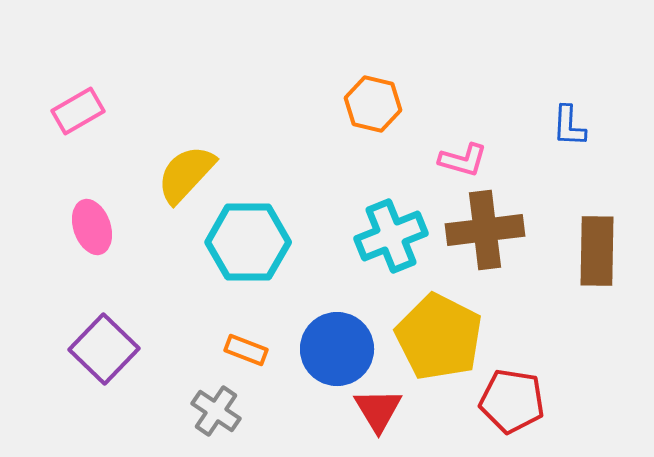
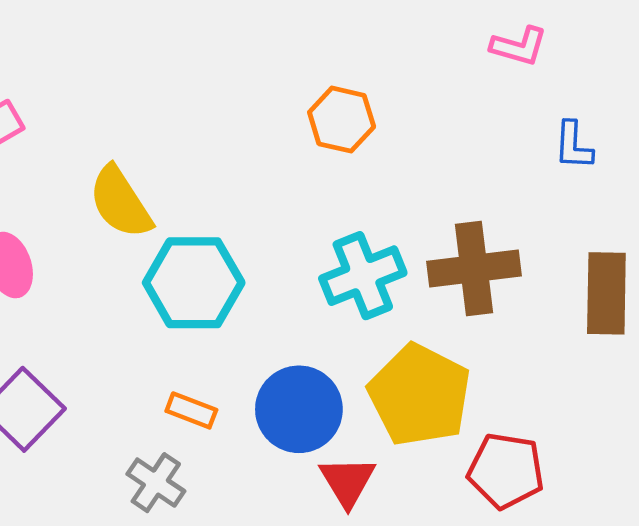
pink L-shape: (463, 160) -> (519, 46), moved
yellow semicircle: (186, 174) -> (120, 202), turned -76

